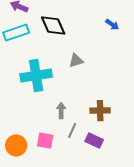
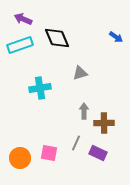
cyan cross: (36, 76) -> (40, 88), size x0.7
gray arrow: (61, 111) -> (84, 111), moved

